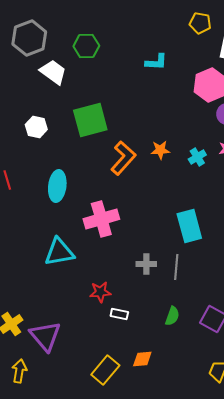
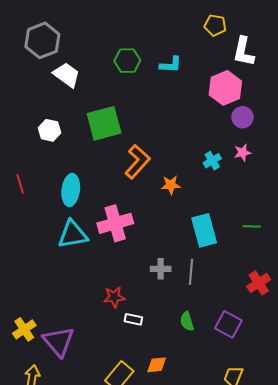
green hexagon: (86, 46) -> (127, 61), moved
orange star: (160, 150) -> (171, 185), moved
cyan triangle: (59, 252) -> (73, 234), moved
green semicircle: (172, 316) -> (187, 321), turned 144

